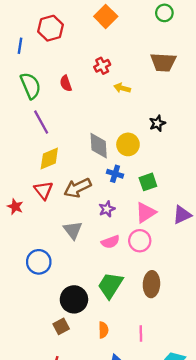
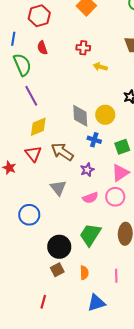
blue line: (20, 46) -> (13, 39), moved
red cross: (102, 66) -> (83, 48), turned 32
red semicircle: (66, 83) -> (42, 48), moved
brown arrow: (77, 188) -> (62, 152), turned 60
brown square: (61, 326) -> (57, 270), moved

